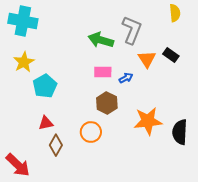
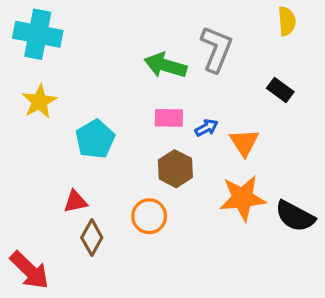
orange triangle: (147, 59) -> (244, 142), moved
cyan pentagon: (45, 86) -> (95, 139), moved
black semicircle: (180, 132) -> (295, 216), turned -65

